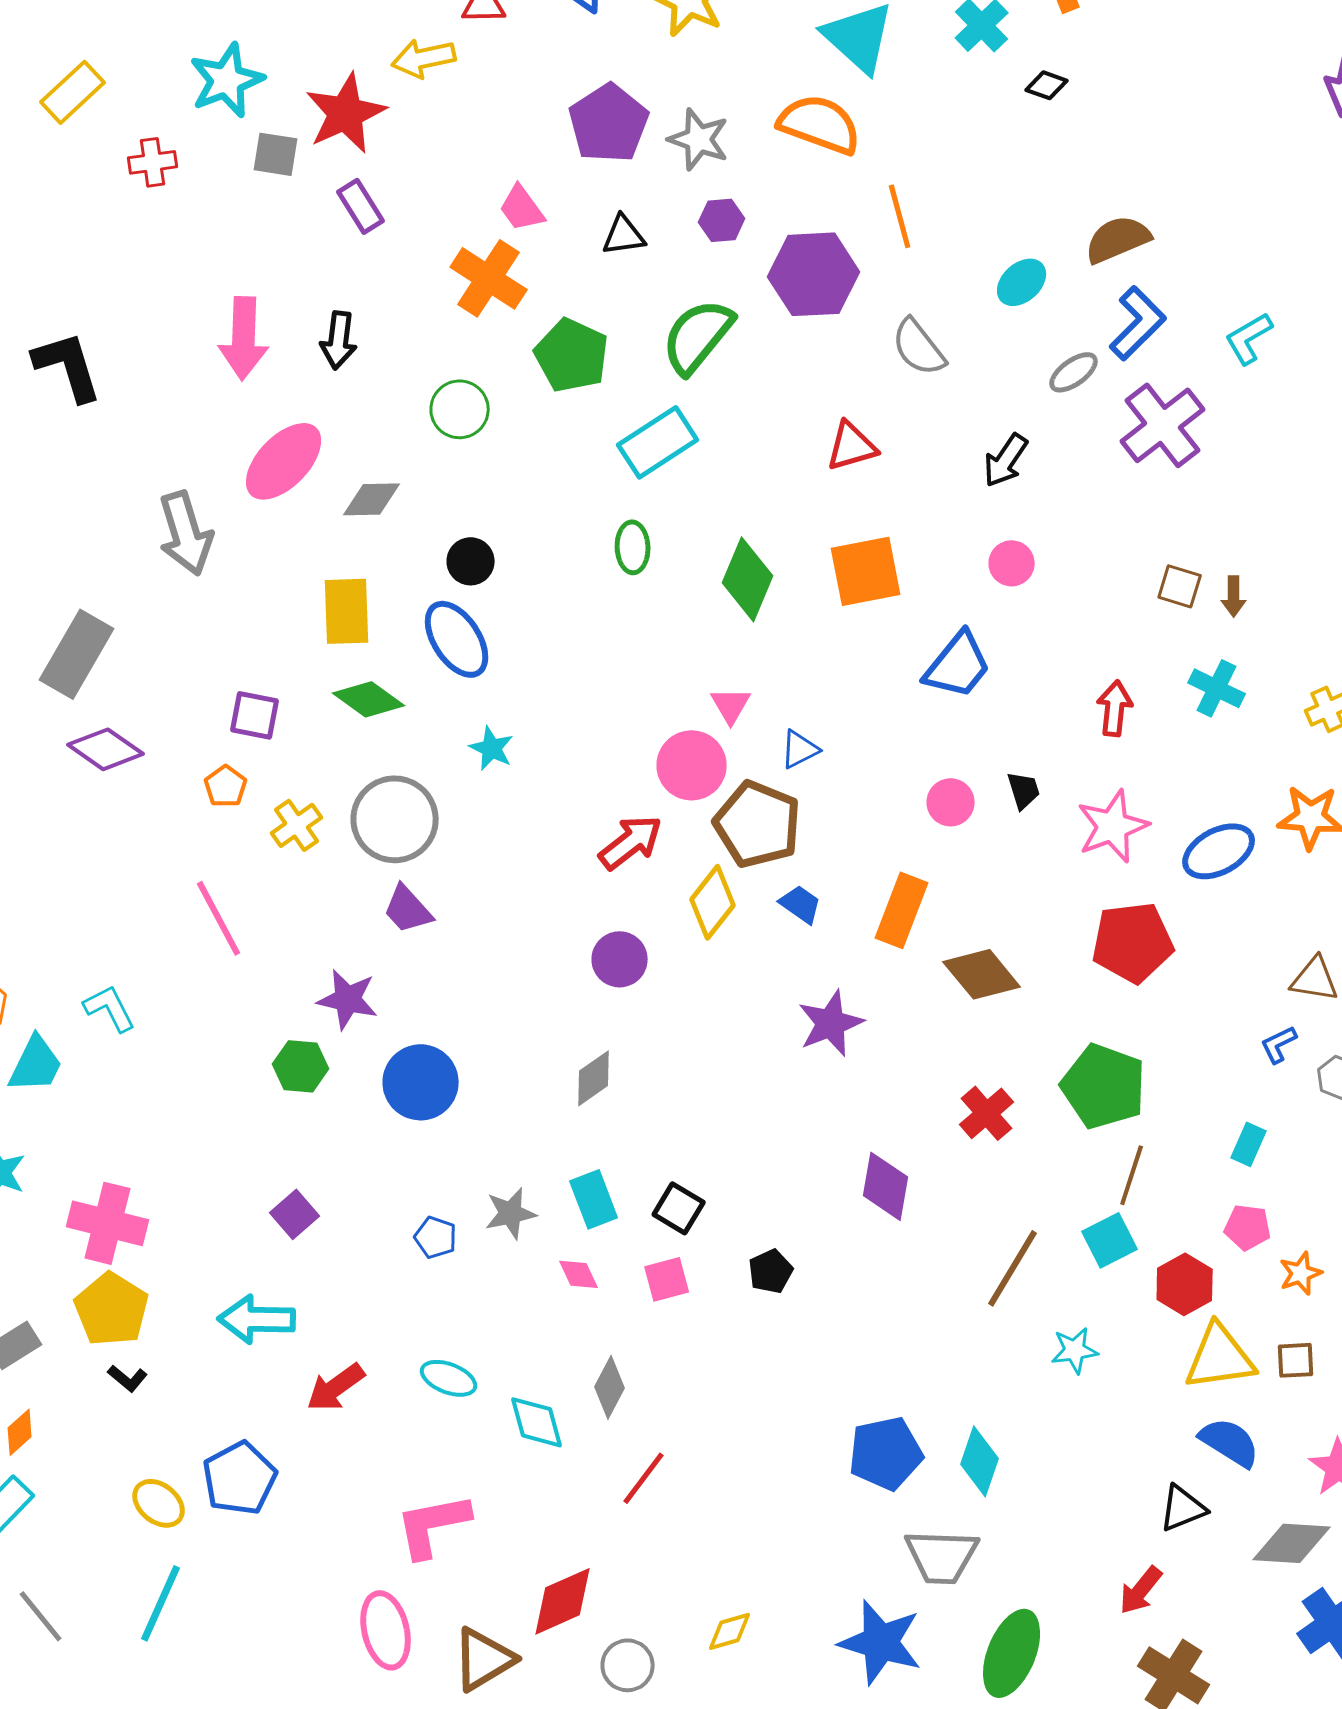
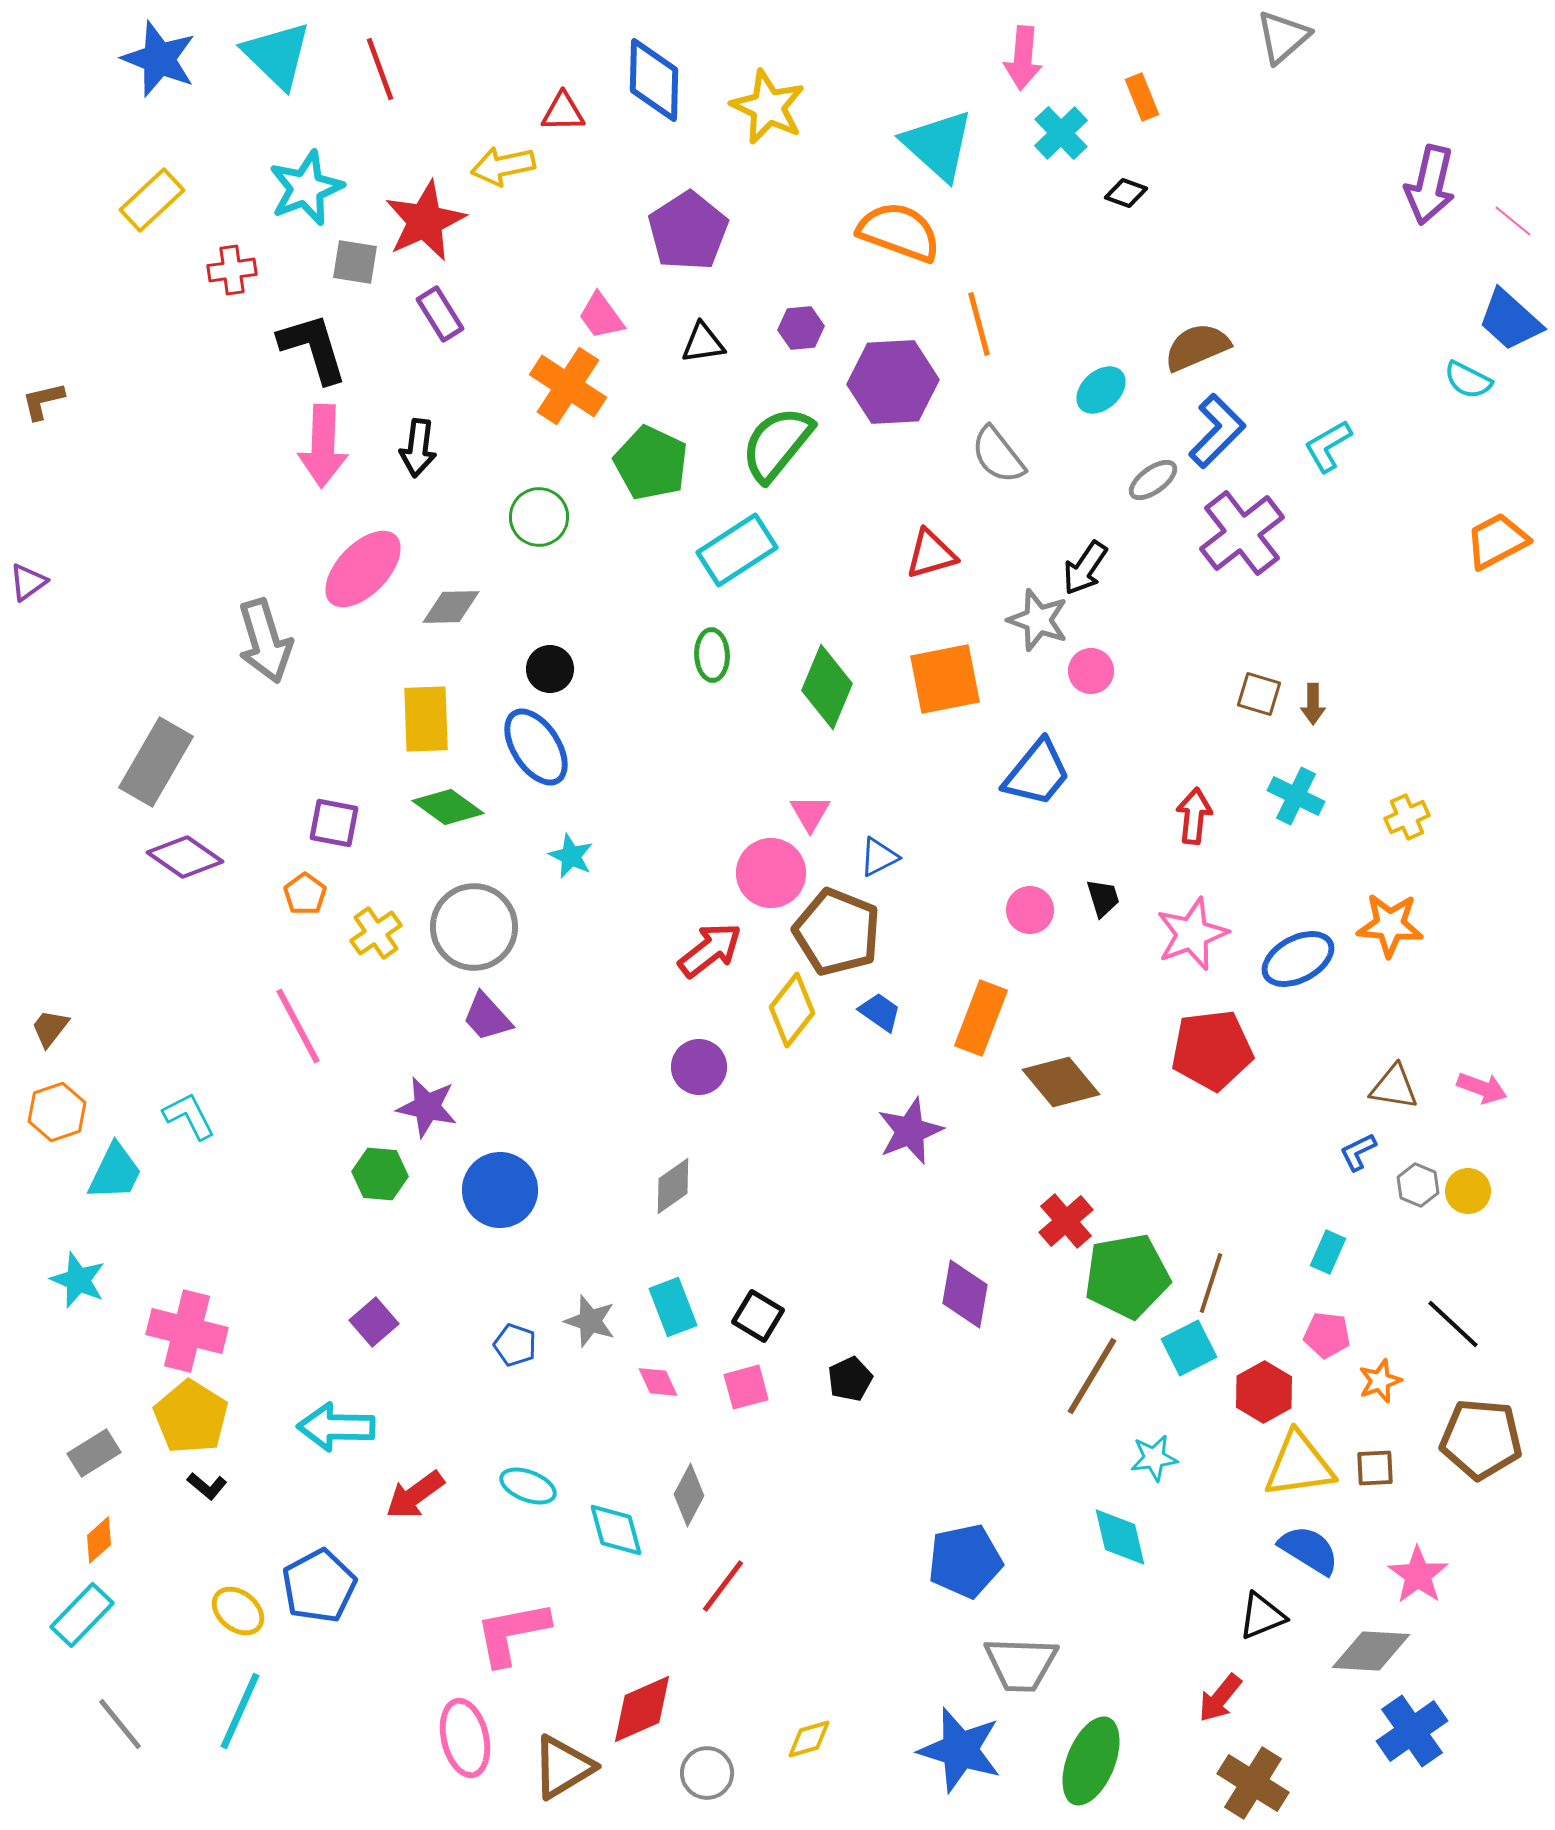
gray star: (699, 139) -> (1038, 620), moved
black L-shape: (68, 366) -> (313, 348), moved
green pentagon: (1104, 1086) -> (1127, 1276), moved, turned -30
gray star: (511, 1213) -> (590, 1321), turned 30
cyan diamond: (980, 1461) -> (1120, 1537), moved, turned -32

